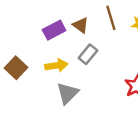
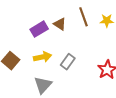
gray rectangle: (88, 54) -> (68, 62), moved
gray triangle: (68, 93) -> (43, 85), moved

